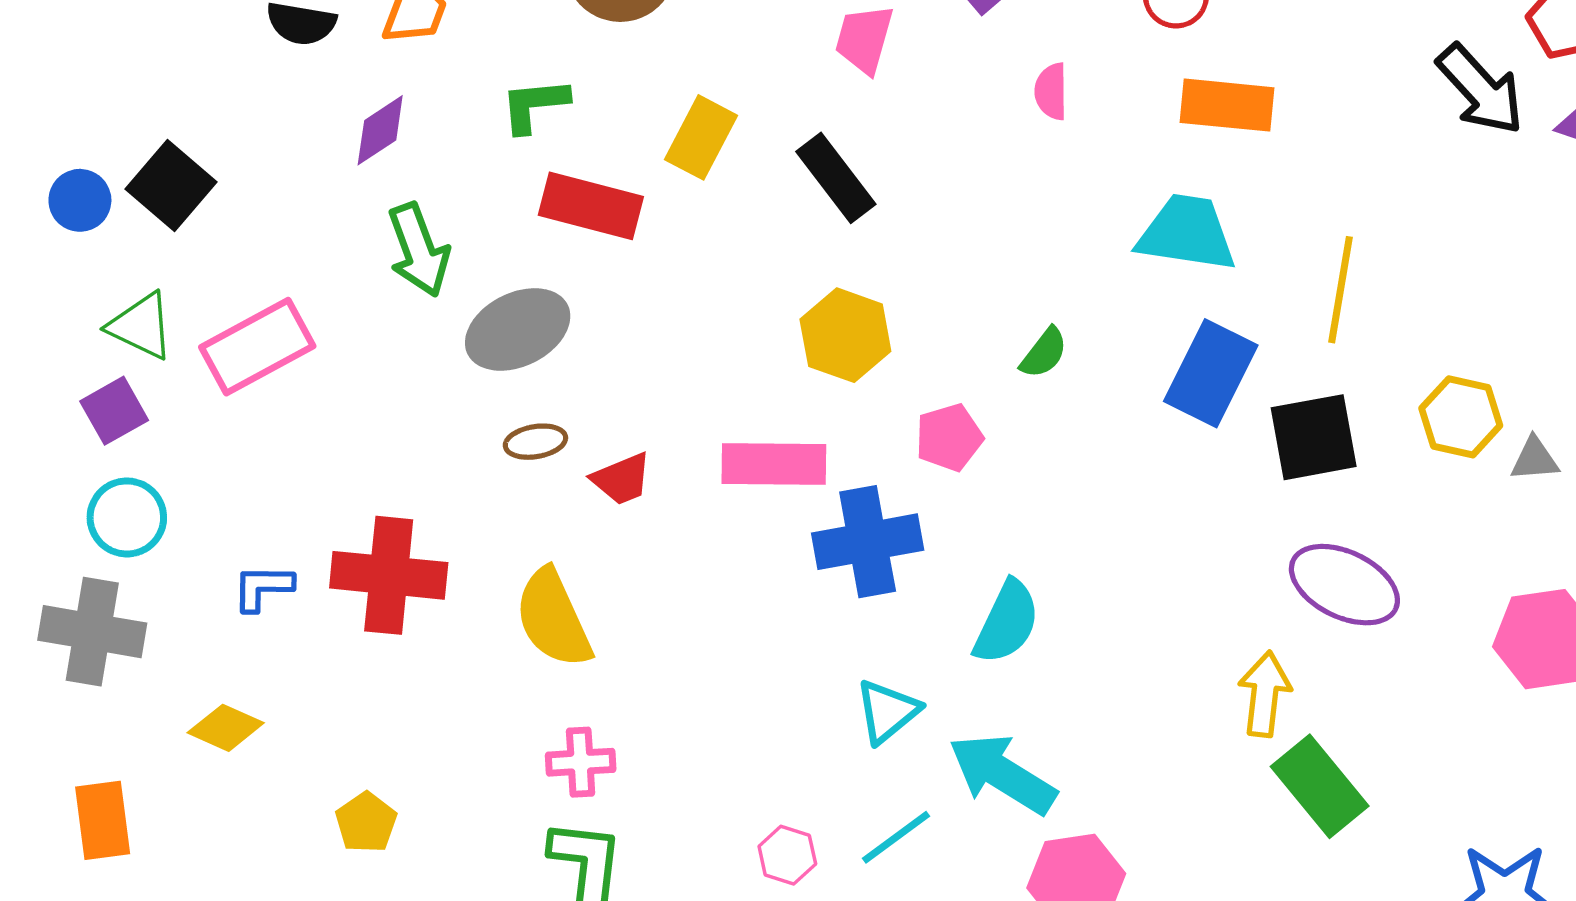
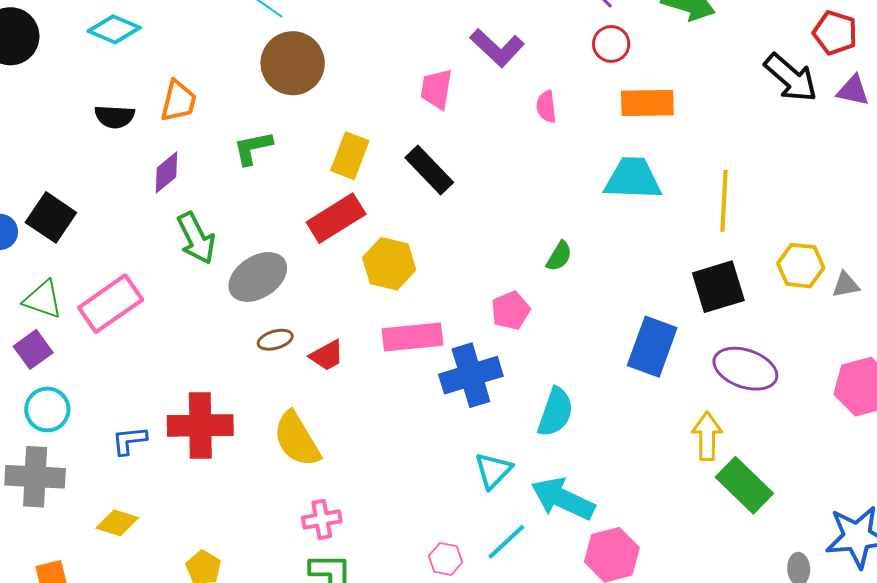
red rectangle: (591, 206) -> (336, 218), moved, turned -40
yellow hexagon: (845, 335) -> (389, 264), moved
blue rectangle: (1211, 373) -> (652, 347), moved

